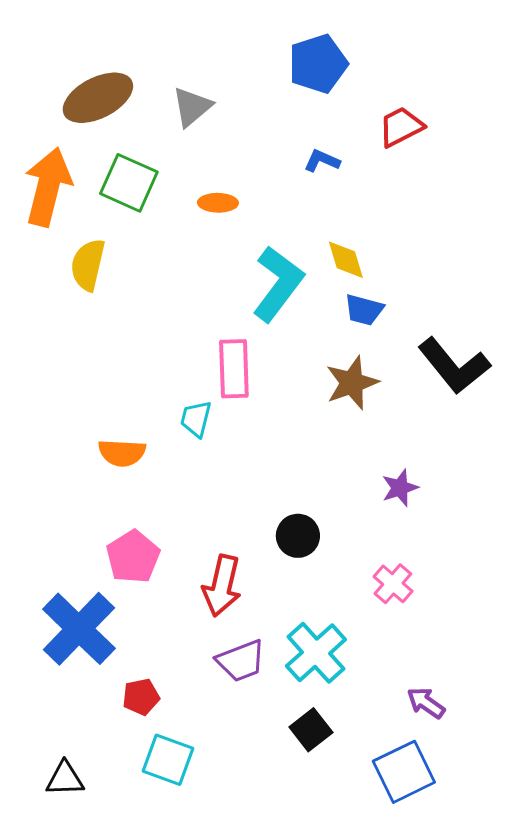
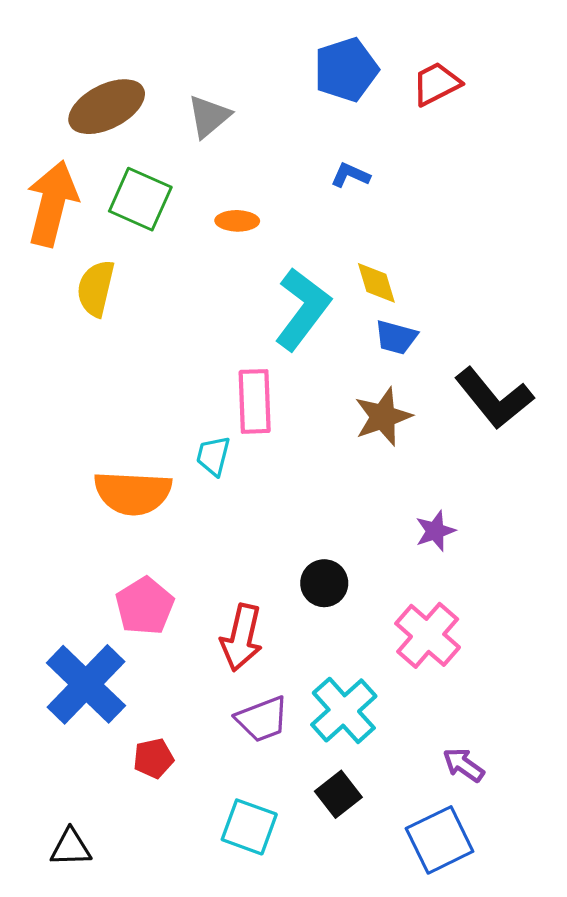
red trapezoid: (401, 127) -> (436, 84), moved
orange semicircle: (122, 453) -> (133, 493), size x1.5
pink cross: (393, 584) -> (428, 635), size x1.5
cyan square: (168, 760) -> (249, 827), moved

